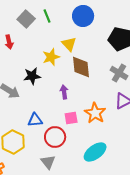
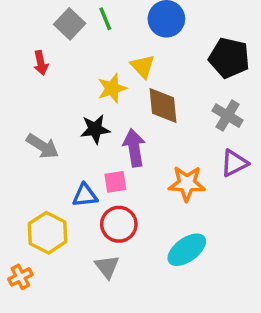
black star: (32, 76) -> (95, 129), moved
purple arrow: (64, 92) -> (134, 148), size x1.5
orange star: (95, 113) -> (187, 183), turned -30
pink square: (71, 118) -> (115, 182), moved

